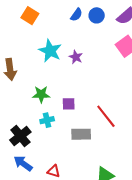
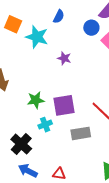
blue circle: (97, 15) -> (91, 28), moved
cyan star: (50, 51) -> (37, 37), moved
purple square: (69, 104) -> (64, 105), size x1.6

